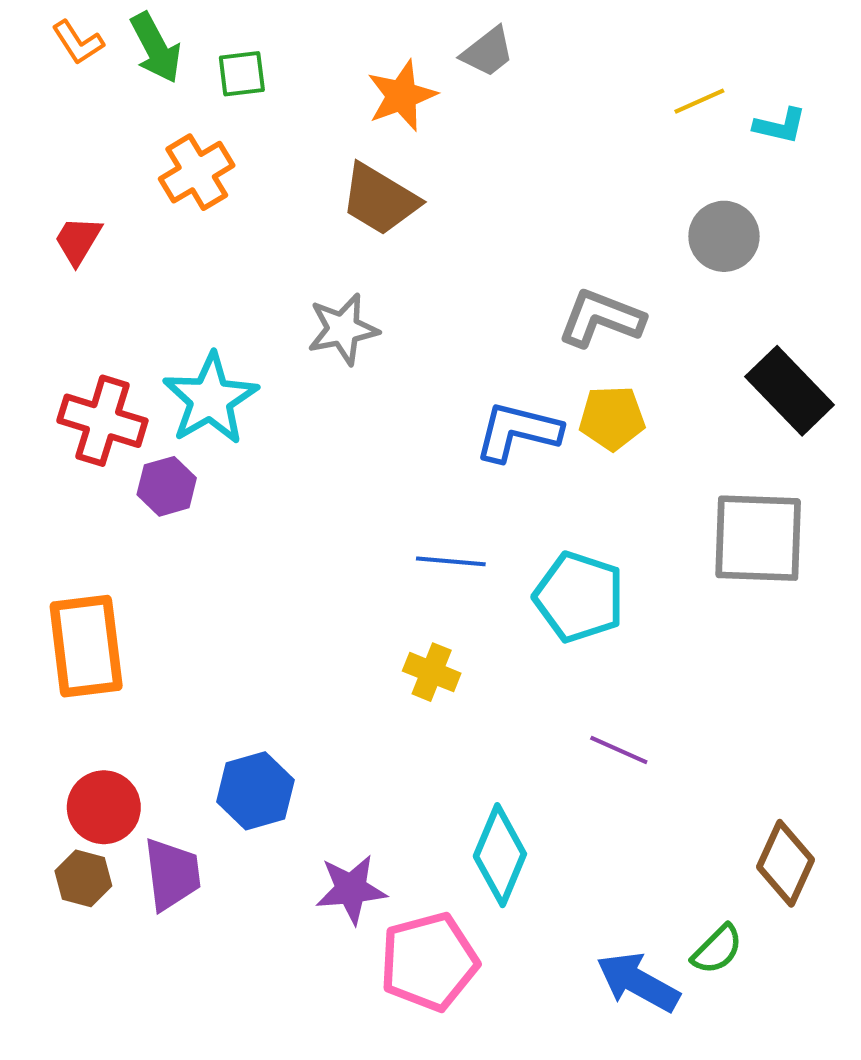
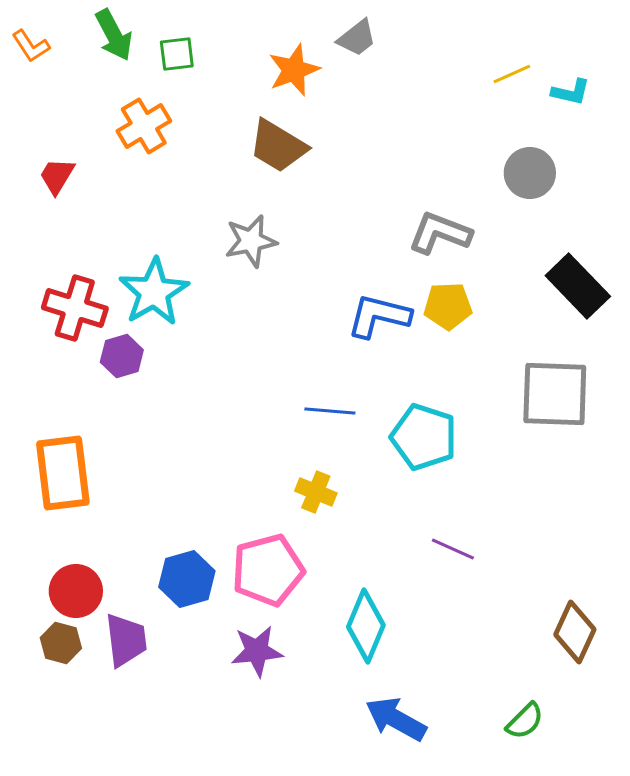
orange L-shape: (78, 42) -> (31, 46), moved
green semicircle: (717, 949) -> (525, 721), moved
pink pentagon: (429, 962) -> (268, 570), moved
blue arrow: (638, 982) -> (396, 719), moved

